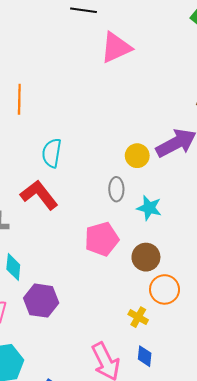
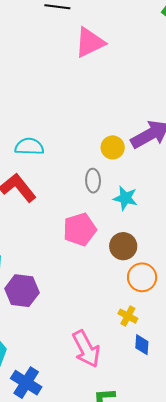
cyan semicircle: (52, 153) -> (29, 147), turned 84
yellow cross: (138, 317) -> (128, 316), moved
blue diamond: (145, 356) -> (142, 345), moved

